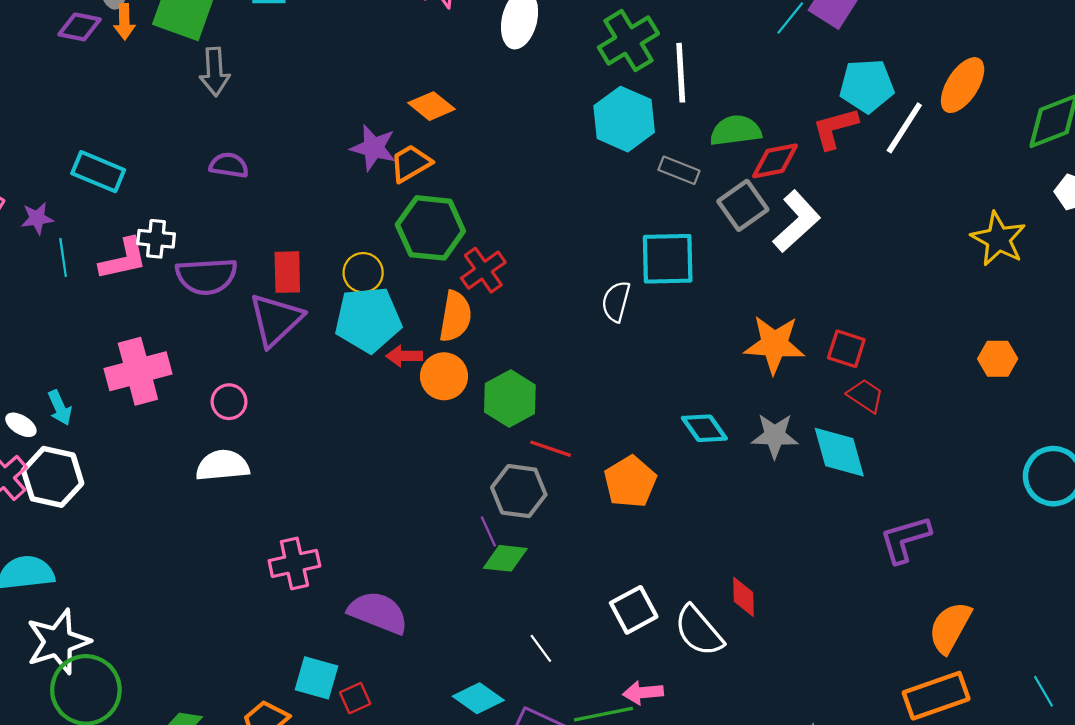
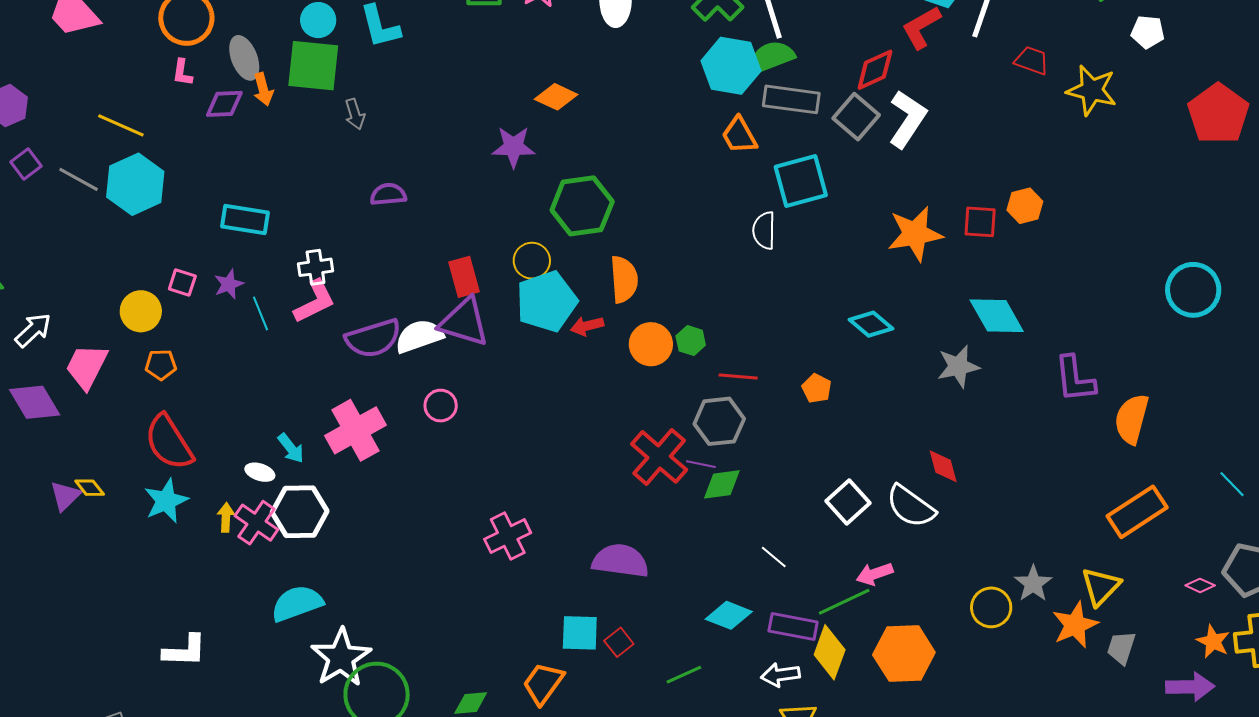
gray arrow: (215, 72) -> (355, 114), size x0.7
green semicircle: (736, 131) -> (771, 57), moved
orange trapezoid: (411, 163) -> (739, 135), moved, turned -75
gray rectangle: (679, 170) -> (791, 99), size x1.5
cyan rectangle: (98, 172) -> (245, 219), moved
white cross: (156, 239) -> (316, 267), moved
red cross: (483, 270) -> (659, 457), moved, size x1.4
purple semicircle: (206, 276) -> (373, 338), moved
purple triangle: (276, 320) -> (464, 322), turned -46
orange hexagon: (998, 359) -> (1025, 206), moved
pink cross: (138, 371) -> (355, 430), moved
orange circle: (444, 376) -> (651, 344), moved
red trapezoid: (866, 396) -> (1032, 61), moved
green hexagon: (510, 398) -> (691, 341), size x0.6
gray star: (775, 436) -> (958, 366), moved
white semicircle: (223, 466) -> (419, 336), moved
orange pentagon: (630, 482) -> (817, 388), size x0.6
purple line: (488, 532) -> (701, 464), turned -40
purple L-shape: (905, 539) -> (1075, 379), turned -66
pink cross: (294, 563) -> (508, 536), moved
orange semicircle: (950, 627) -> (1132, 419), moved

